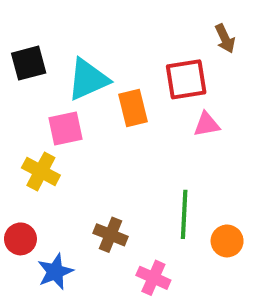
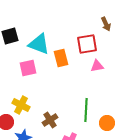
cyan triangle: (88, 79) -> (39, 44), turned 45
yellow cross: (41, 171) -> (21, 105), moved
brown cross: (110, 235) -> (50, 120), turned 35

